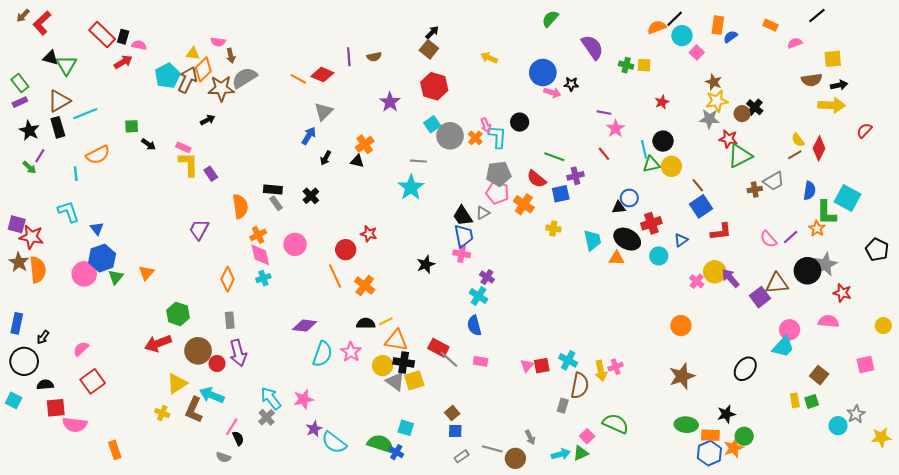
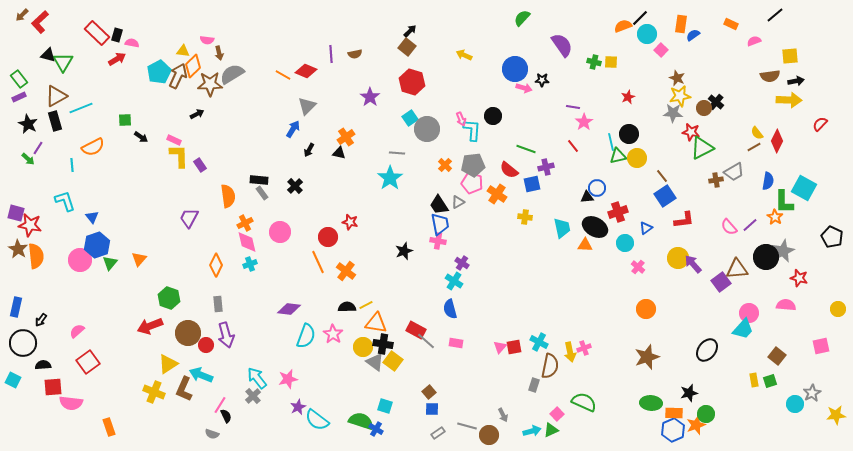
orange cross: (475, 138) -> (445, 165), moved
pink cross: (697, 281) -> (638, 267), moved
yellow square: (414, 380) -> (393, 361), turned -36
yellow cross: (162, 413) -> (154, 392), size x1.5

